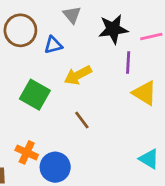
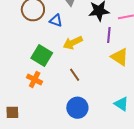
blue triangle: (53, 45) -> (56, 21), turned 32
orange cross: (27, 152) -> (35, 79), moved
blue circle: (55, 167) -> (77, 108), moved

